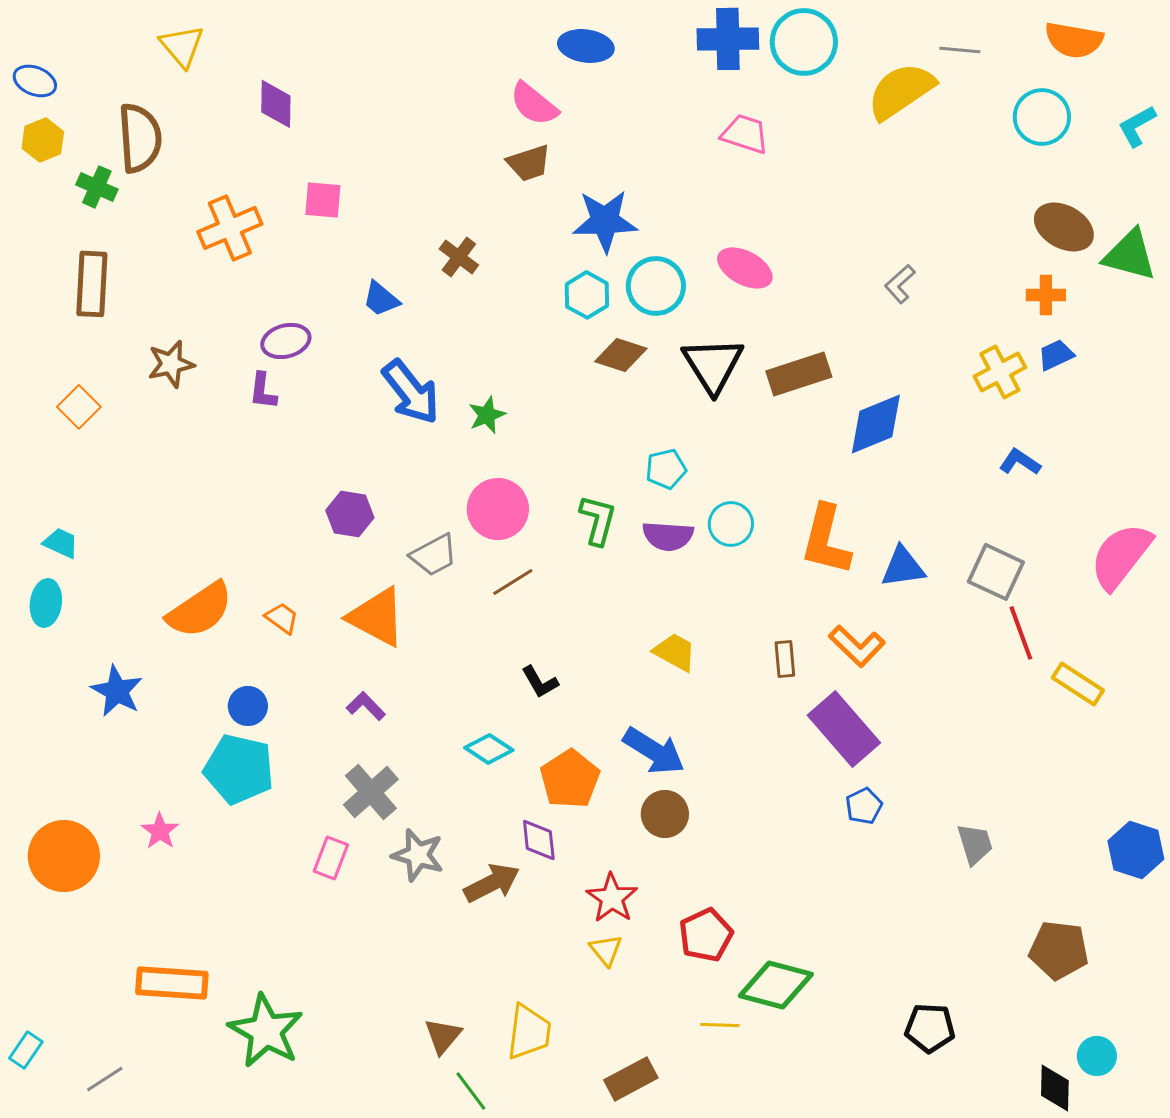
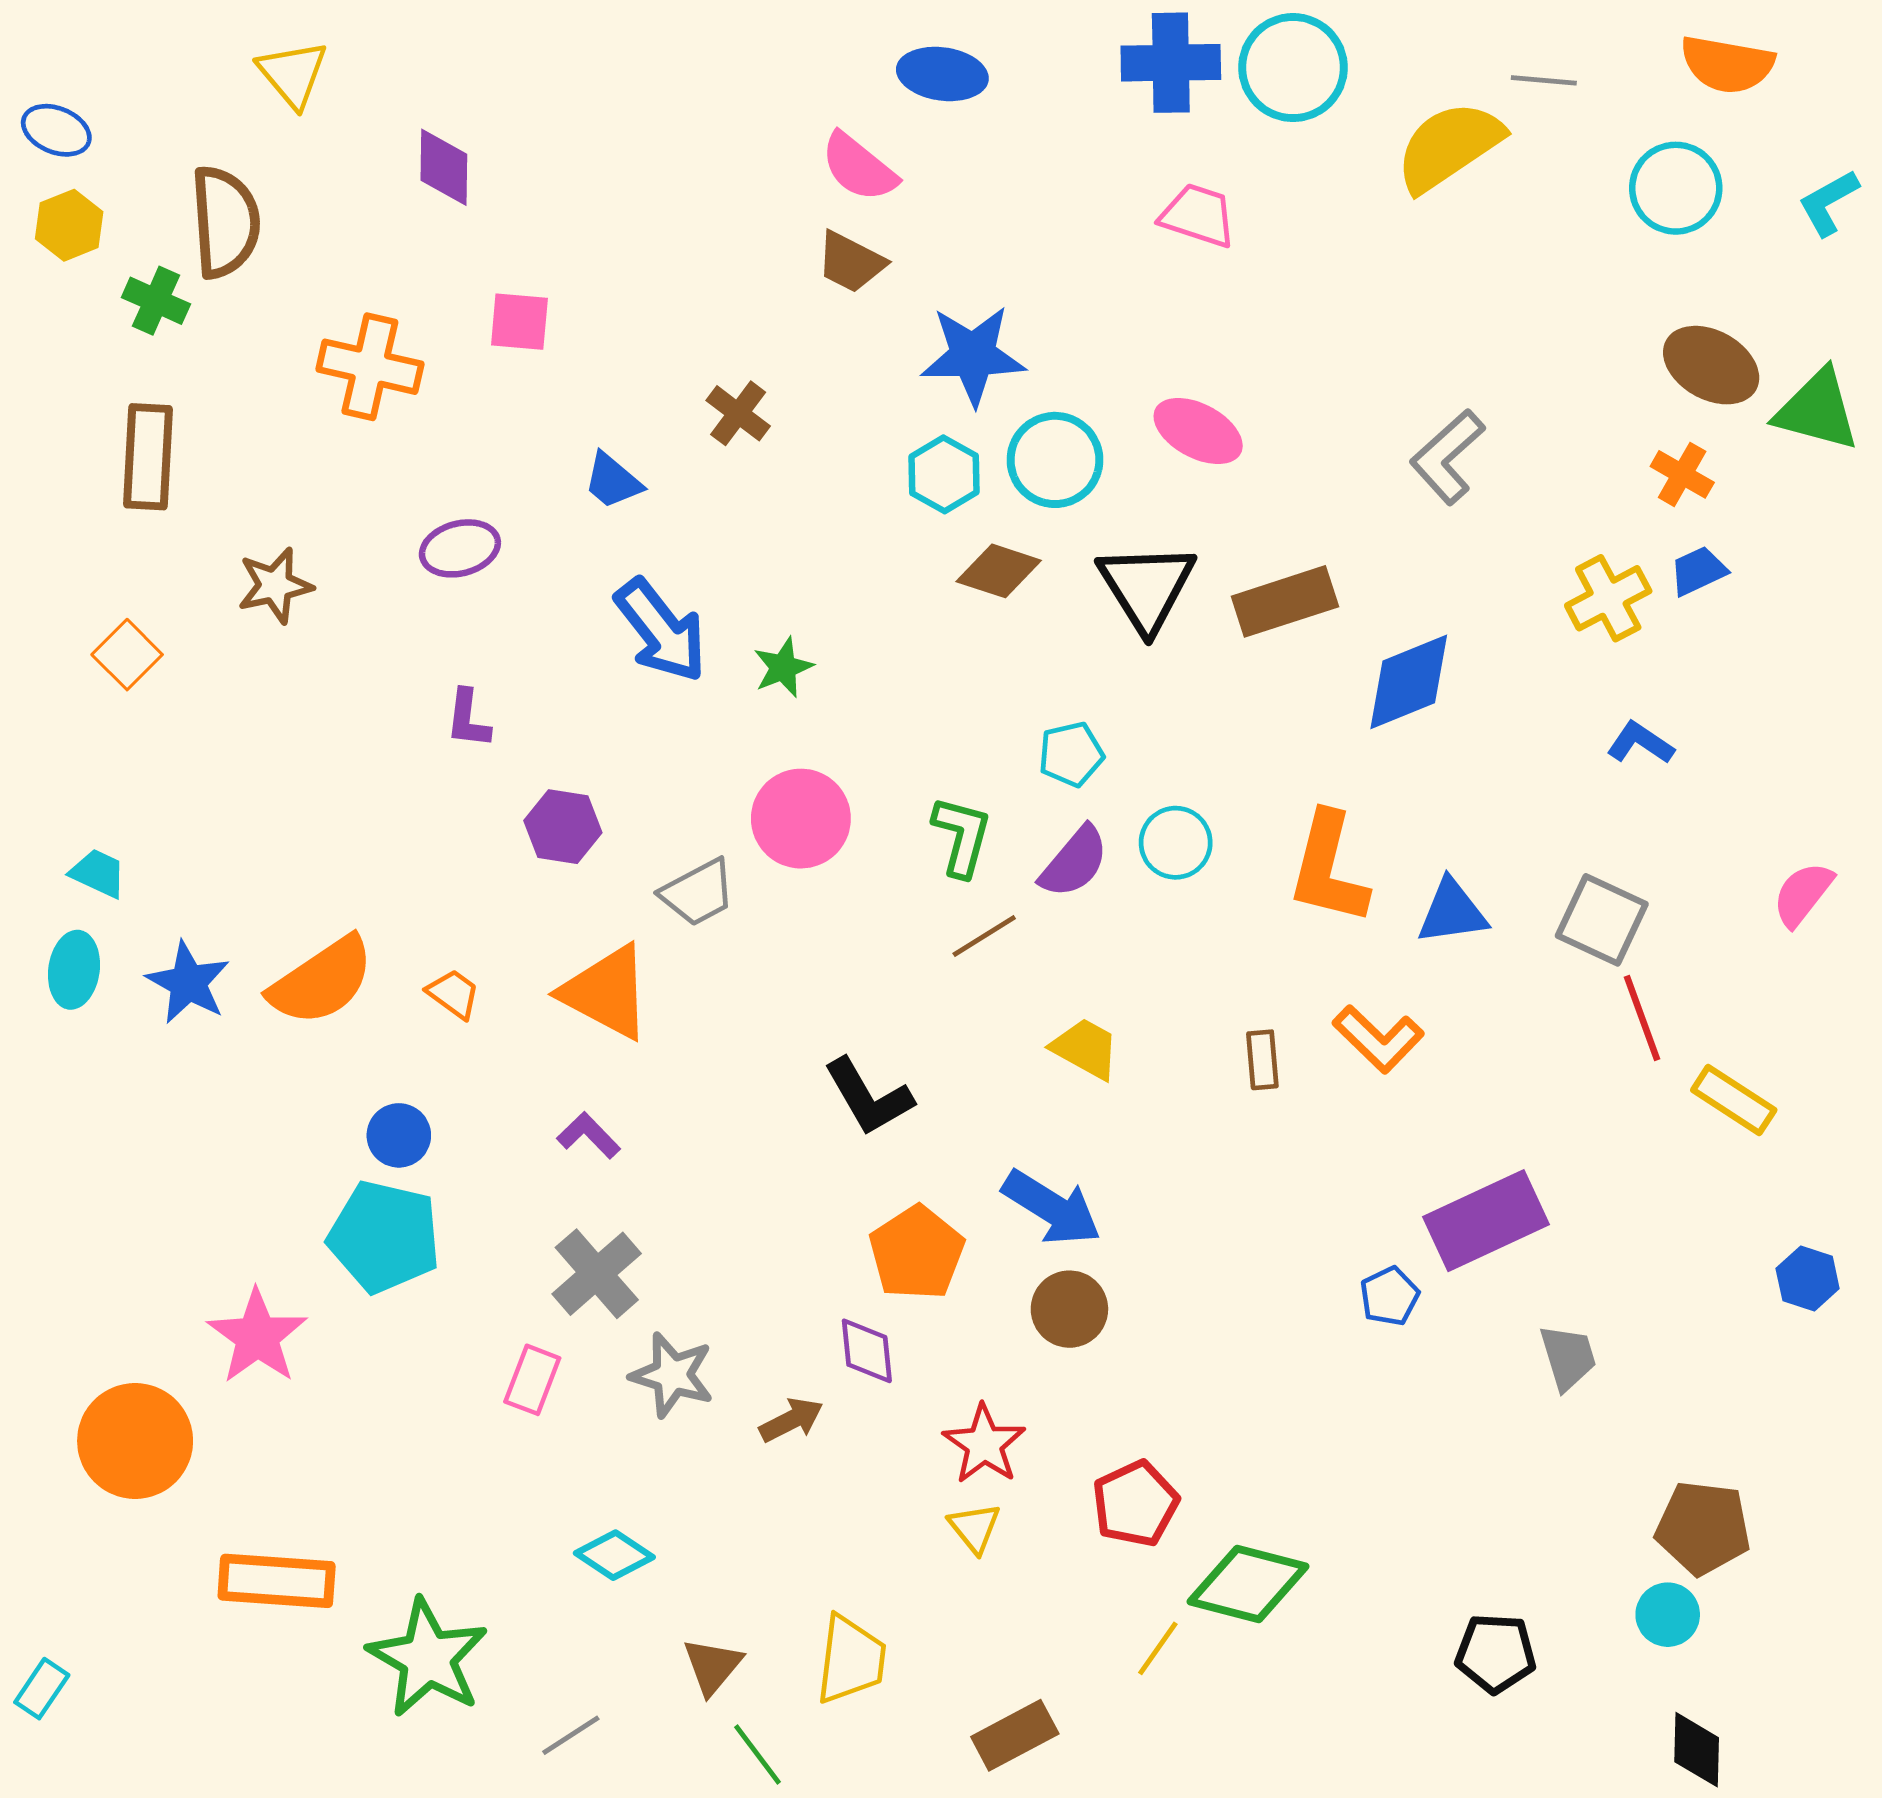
brown trapezoid: (529, 163) -> (851, 262), turned 45
orange cross: (230, 228) -> (370, 367), turned 36
gray L-shape: (900, 284) -> (1447, 457), size x1.5
orange cross: (1046, 295) -> (1682, 474), turned 30
purple L-shape: (263, 391) -> (468, 719), moved
purple semicircle: (668, 536) -> (1074, 862), turned -54
pink semicircle: (1121, 556) -> (1803, 894), size x0.6
brown line: (513, 582) -> (984, 936), moved
black L-shape: (540, 682) -> (868, 1097), size x1.5
blue star: (117, 691) -> (188, 983), moved
purple rectangle: (844, 729) -> (1486, 1221), moved, turned -74
cyan diamond: (489, 749) -> (614, 1555), moved
pink star: (160, 831) -> (257, 1336), size x1.6
blue hexagon: (1136, 850) -> (1808, 1279), moved, size x0.7
orange circle: (64, 856) -> (135, 1441), moved
brown arrow: (492, 883) -> (791, 1420), size x0.7
yellow line: (720, 1025) -> (1158, 1648), turned -57
cyan circle: (1097, 1056) -> (1668, 1615), moved
gray line: (105, 1079) -> (571, 1735), moved

